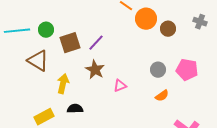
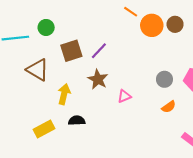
brown circle: (168, 29) -> (175, 24), moved
green circle: (46, 30) -> (46, 27), moved

